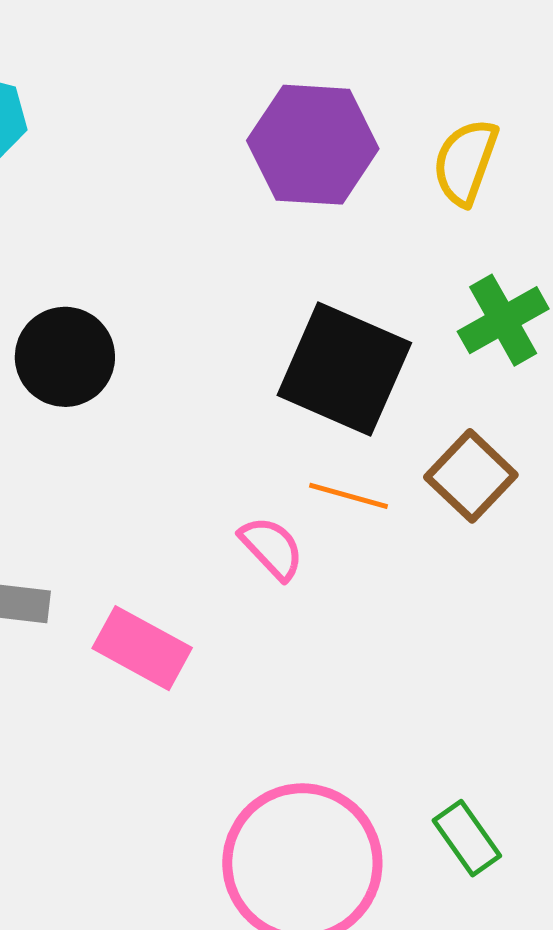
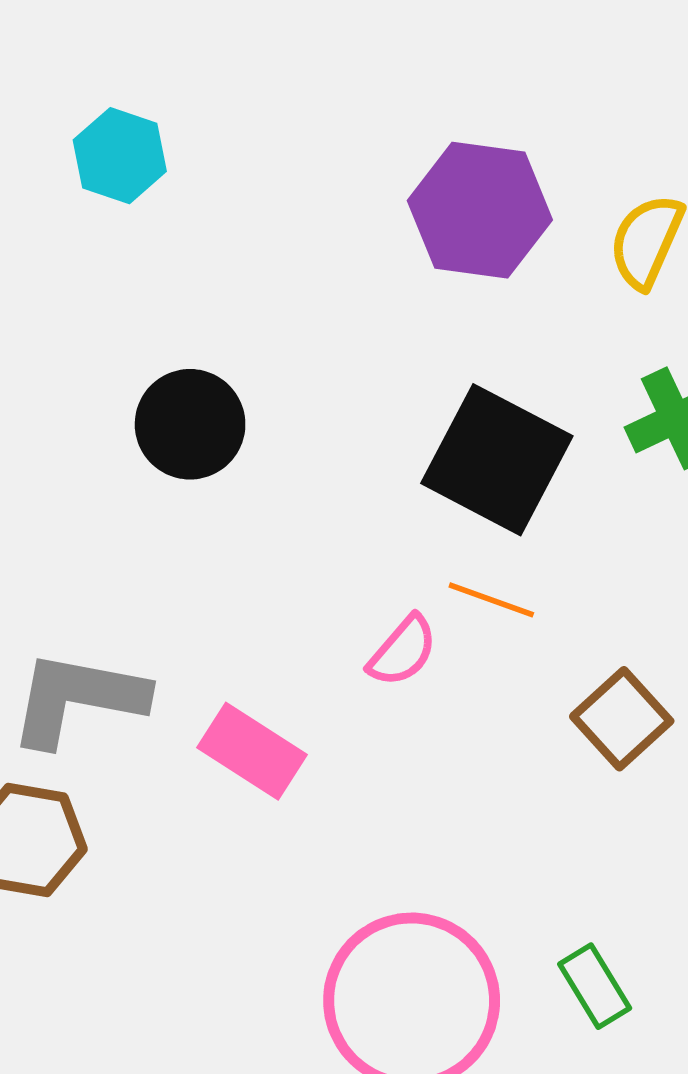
brown square: (471, 476) -> (622, 719), moved
pink semicircle: (272, 548) -> (403, 651), turned 80

